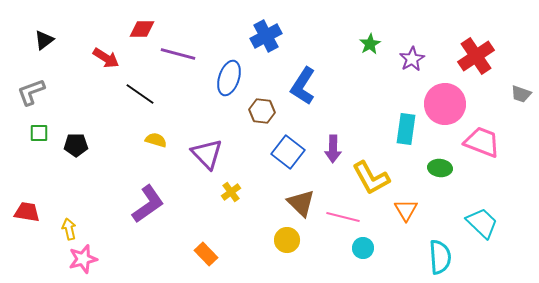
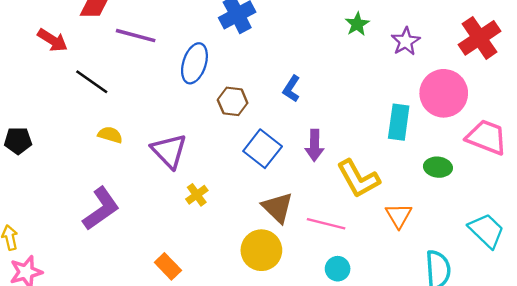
blue L-shape: (303, 86) -> (291, 89), moved, size x0.6
yellow circle: (287, 240) -> (261, 250), size x1.4
cyan circle: (363, 248) -> (338, 269), moved

